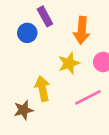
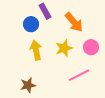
orange arrow: (82, 30) -> (74, 22), turned -45
yellow arrow: (42, 89) -> (36, 50), moved

